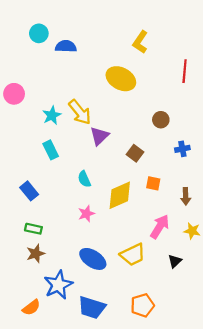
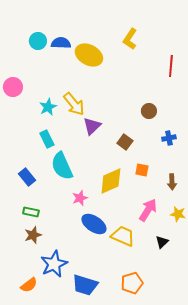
cyan circle: (39, 33) -> (38, 41), moved
yellow ellipse: (121, 79) -> (89, 55), moved
cyan semicircle: (84, 179) -> (62, 166), moved, size x1.8
yellow trapezoid: (133, 255) -> (123, 236), turned -130
blue ellipse: (93, 259) -> (94, 224), moved

